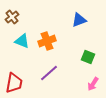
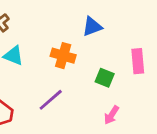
orange cross: (47, 41) -> (63, 56), moved, turned 36

